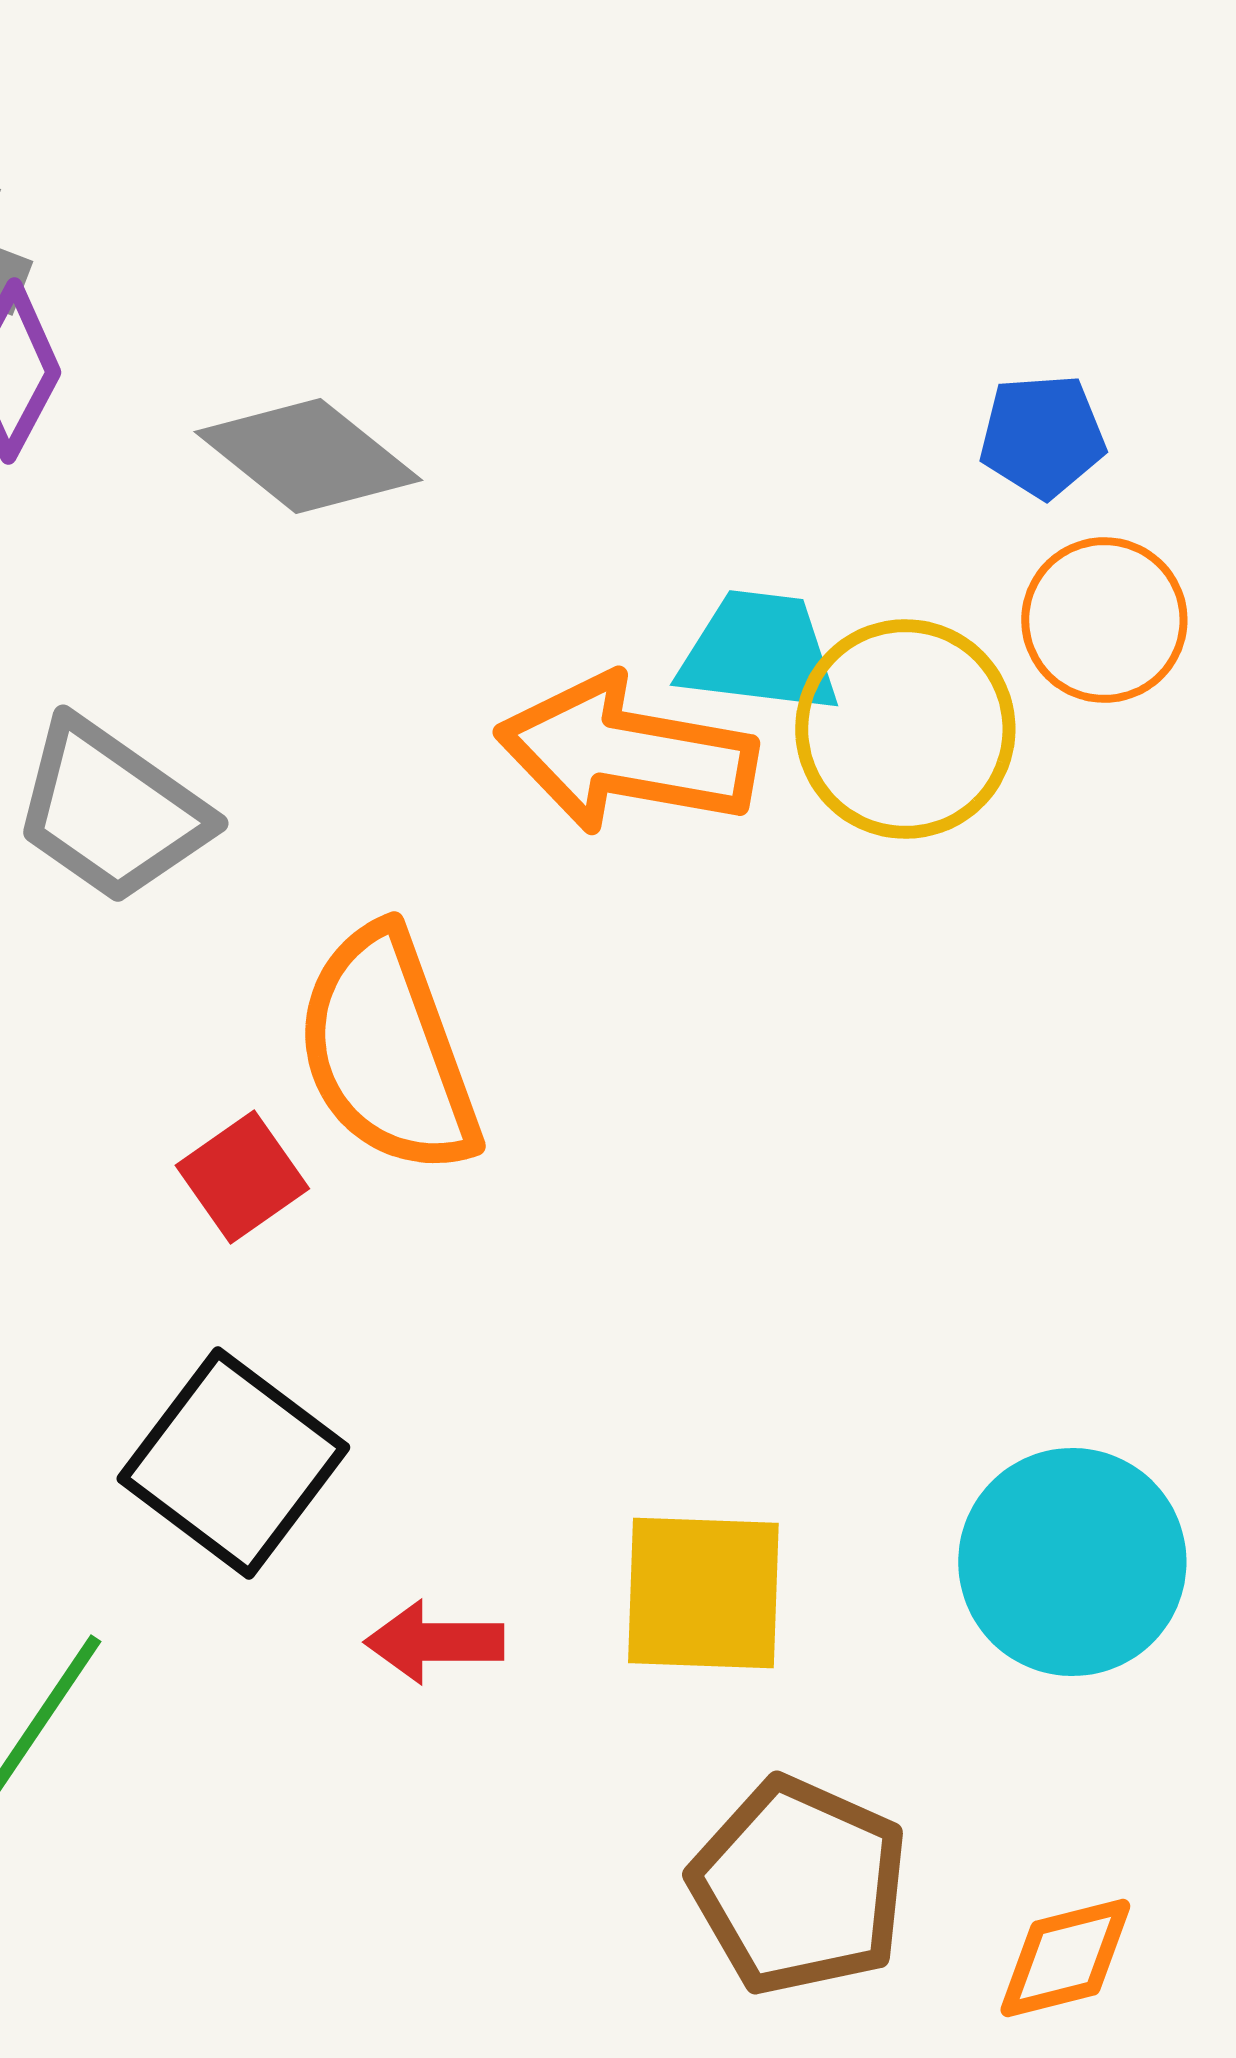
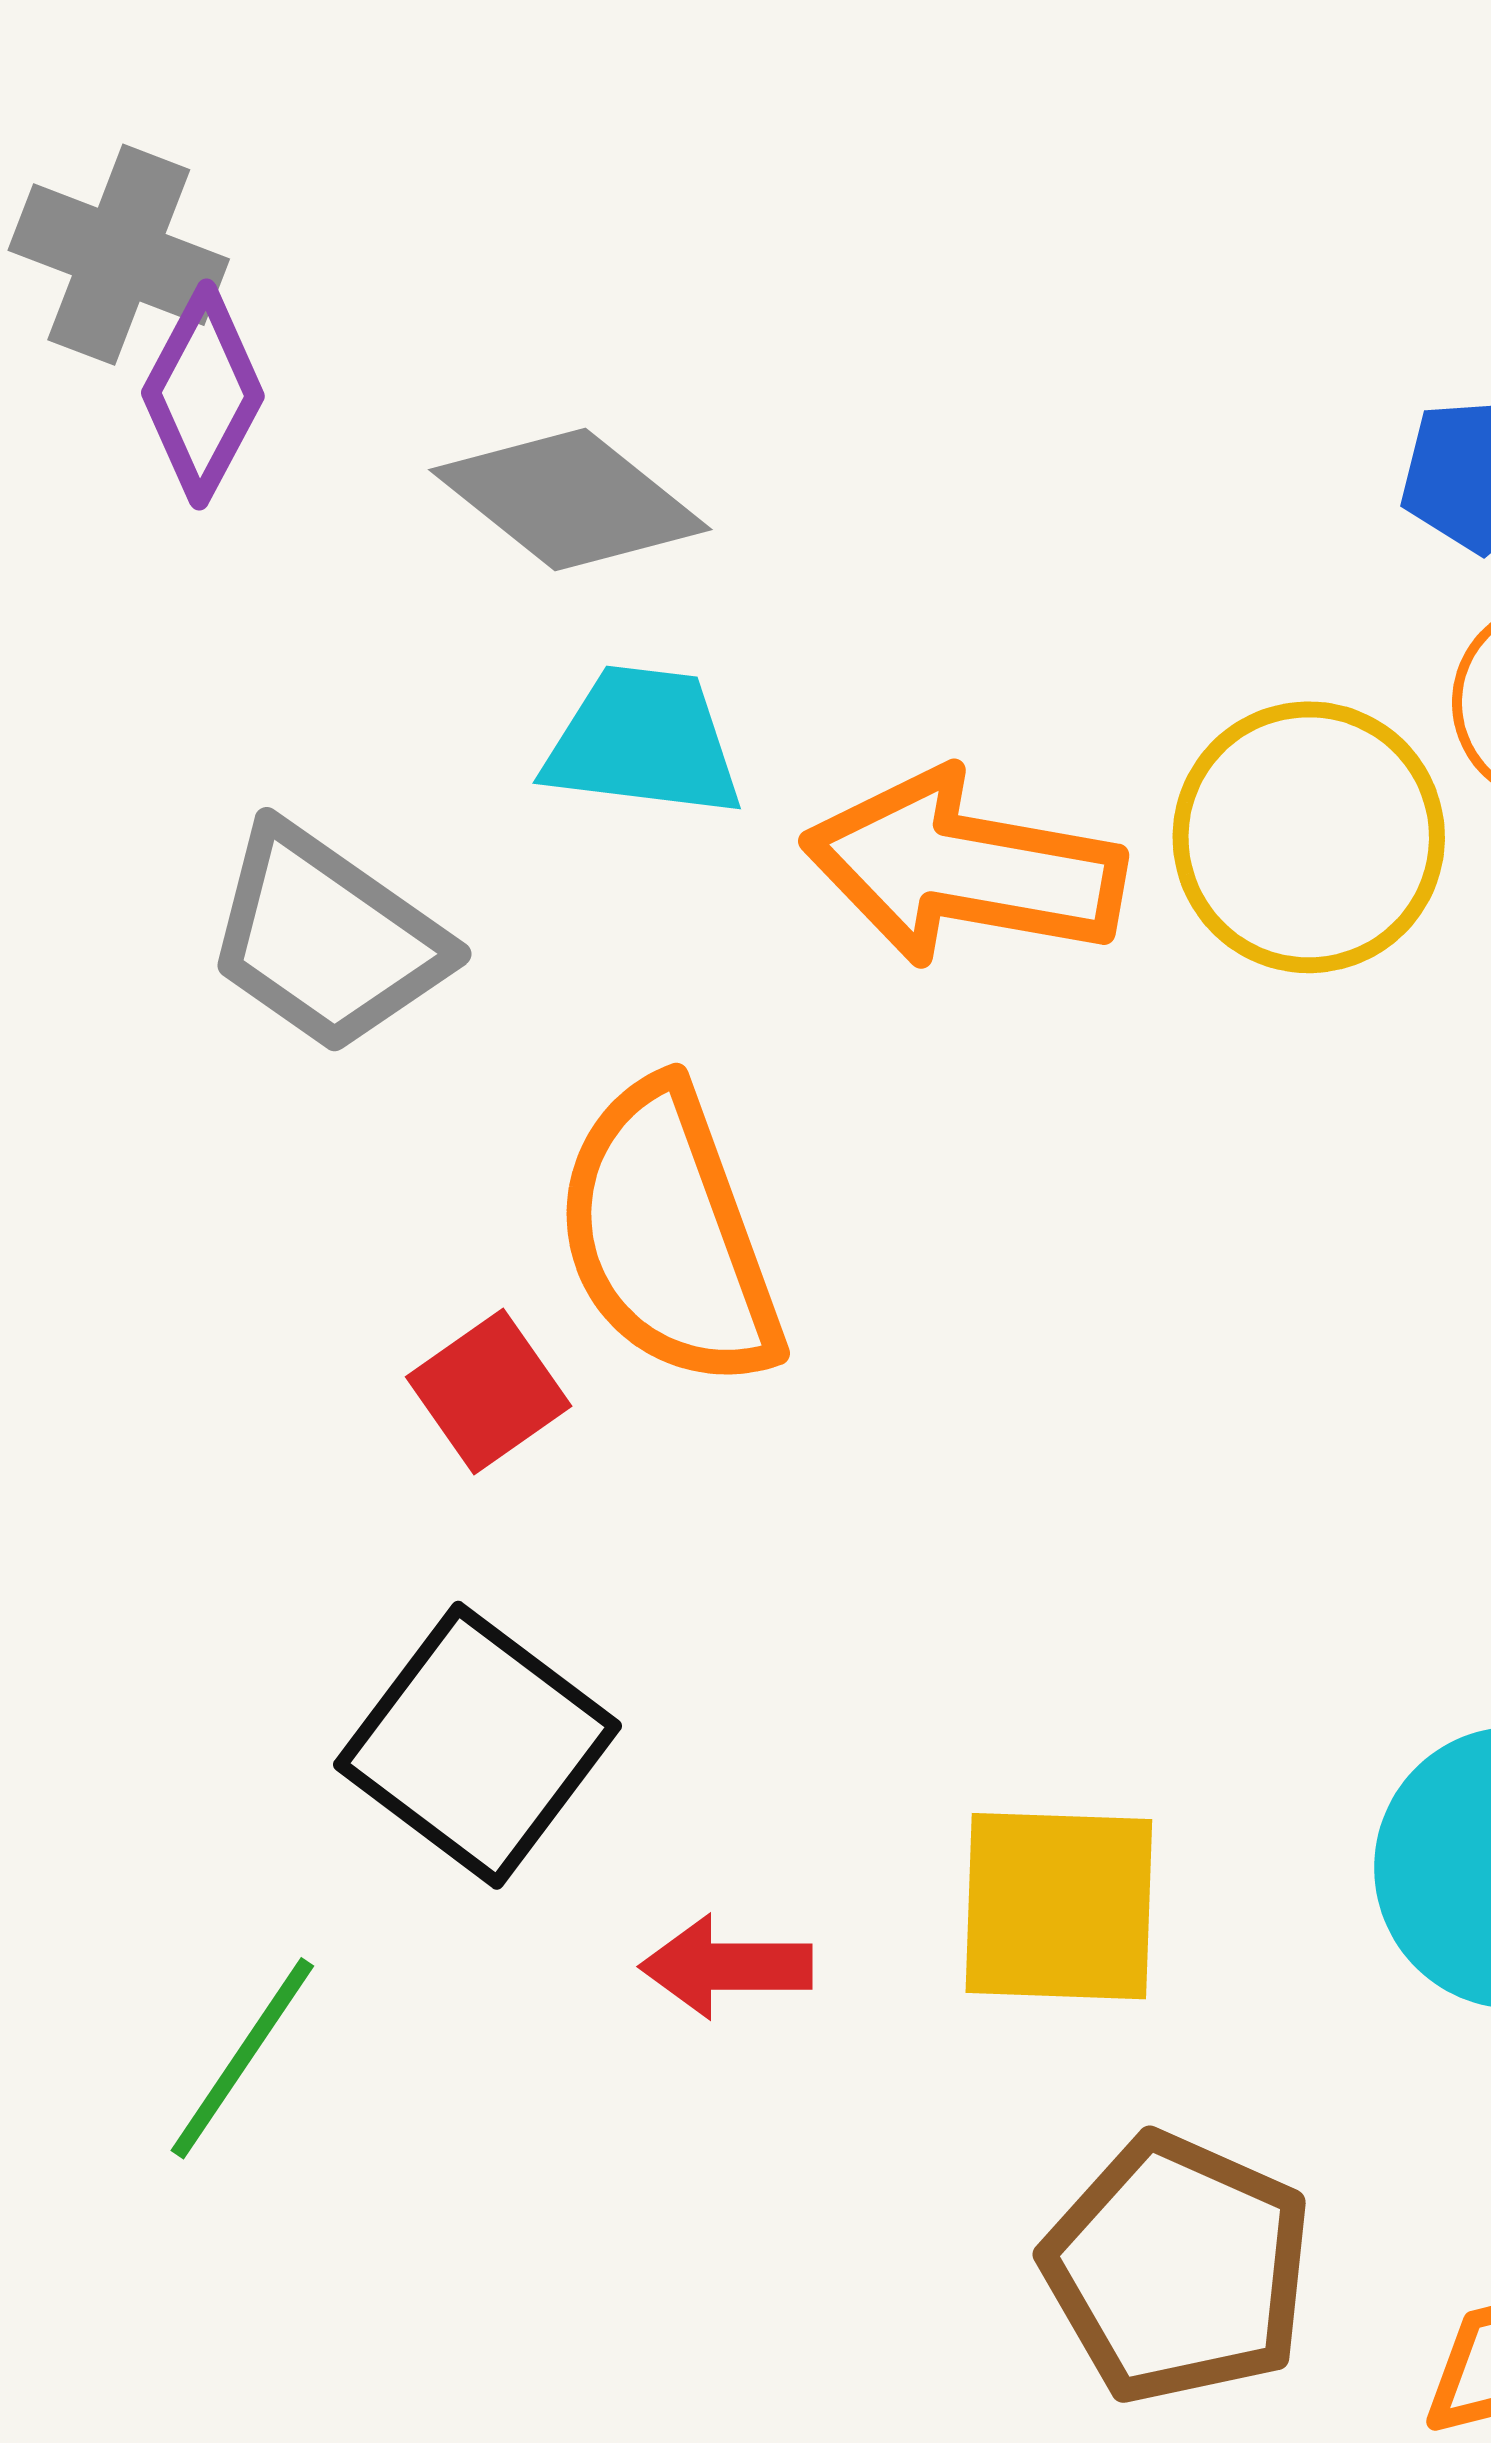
cyan trapezoid: (759, 652) -> (643, 742), moved

